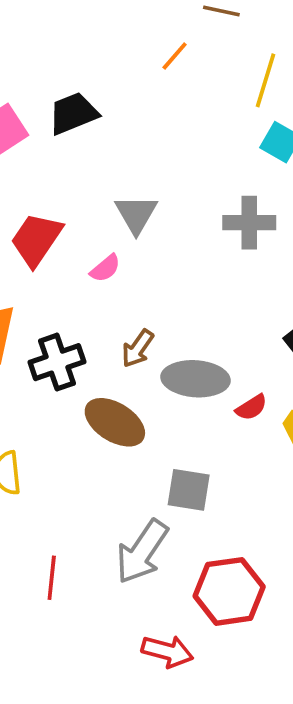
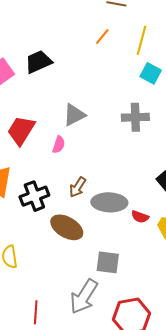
orange line: (175, 56) -> (102, 36), moved
gray triangle: (136, 214) -> (74, 115), turned 35
pink semicircle: (105, 268) -> (59, 145), turned -30
red semicircle: (251, 407) -> (140, 217), turned 54

